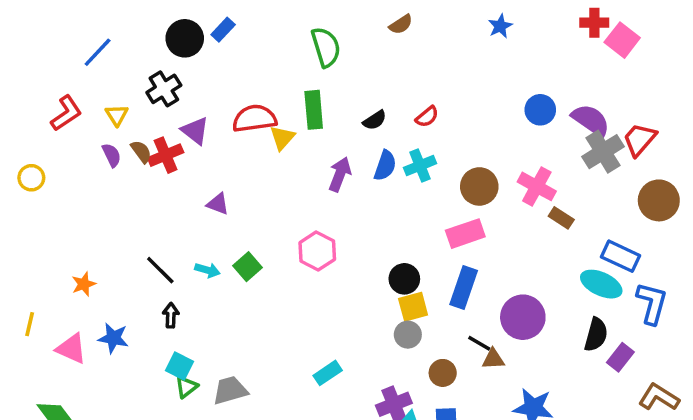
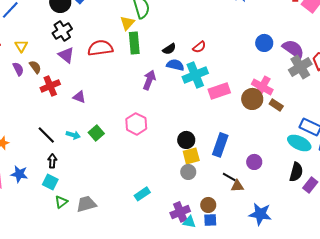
black cross: (164, 89) -> (62, 31), moved
yellow triangle: (282, 138) -> (127, 23), moved
red cross: (166, 155) -> (50, 86), moved
blue semicircle: (385, 166) -> (175, 65), moved, turned -96
cyan cross: (420, 166) -> (195, 75), size x1.4
brown circle: (479, 186) -> (252, 99), moved
pink rectangle: (465, 234) -> (219, 91), moved
purple circle: (523, 317) -> (254, 162), size x0.6
cyan square: (180, 366) -> (50, 182), moved
brown circle: (443, 373) -> (208, 205), moved

